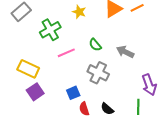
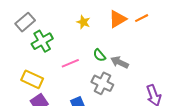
green cross: (50, 30) -> (42, 41), moved
gray arrow: (125, 52) -> (120, 62), moved

